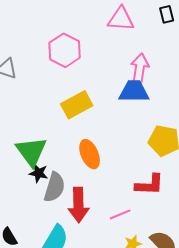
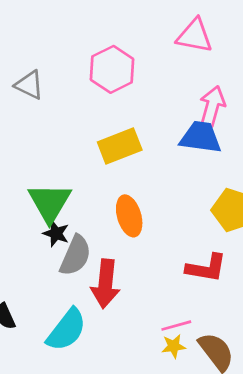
pink line: (120, 214) -> (176, 326), moved

